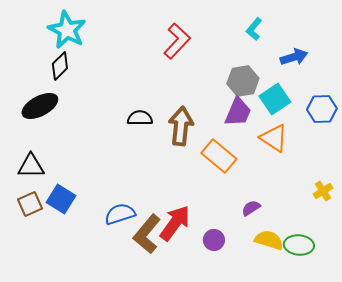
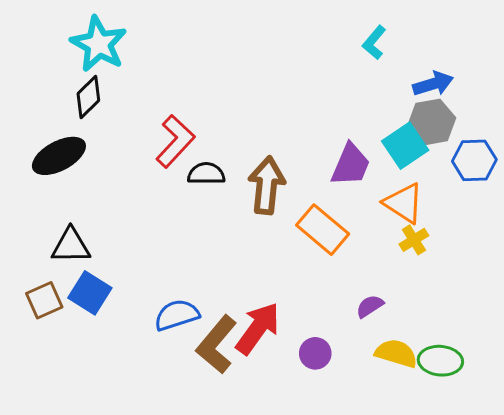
red L-shape: (177, 41) -> (175, 141), moved
gray hexagon: (243, 81) -> (432, 122), moved
black triangle: (31, 166) -> (71, 246), moved
yellow cross: (323, 191) -> (414, 240), moved

